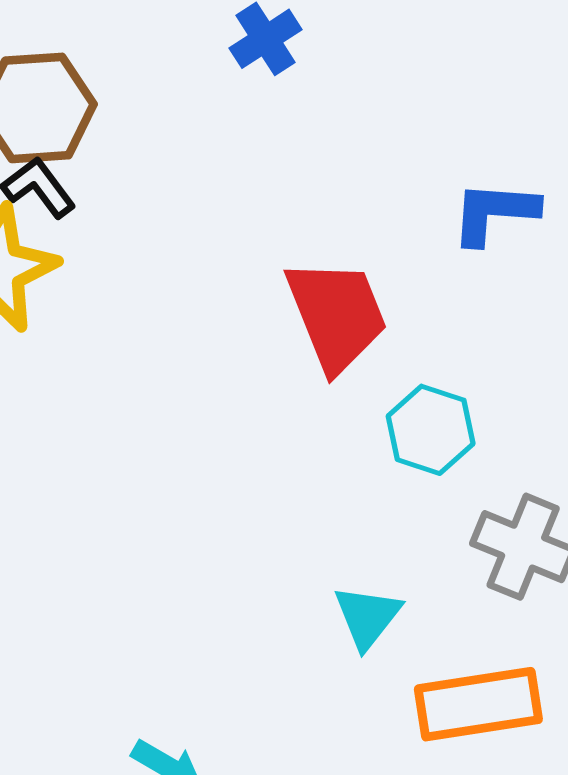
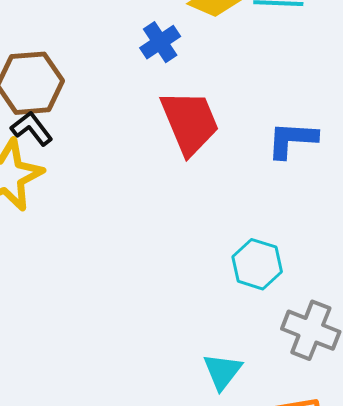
red trapezoid: (337, 315) -> (190, 122), moved

